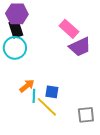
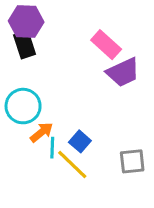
cyan circle: (15, 48) -> (23, 106), moved
blue square: (52, 92) -> (80, 141), turned 32
gray square: (86, 115) -> (132, 161), moved

